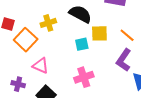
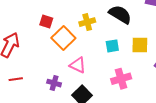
yellow square: (99, 33) -> (140, 45), moved
cyan square: (82, 44) -> (112, 46), moved

